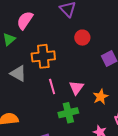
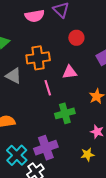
pink semicircle: (25, 20) -> (35, 16), moved, turned -132
pink triangle: (76, 88) -> (70, 72), moved, turned 49

